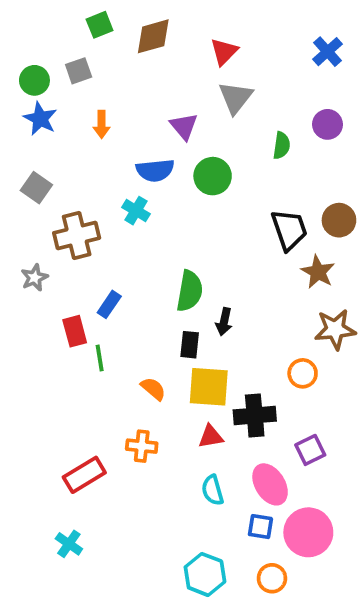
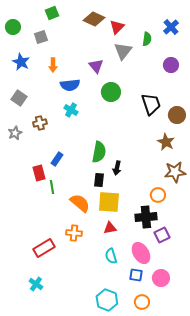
brown diamond: (153, 36) -> (94, 19), moved, turned 40
green circle: (34, 80) -> (13, 27), moved
green semicircle: (282, 145) -> (147, 39), moved
blue semicircle: (155, 170) -> (70, 85), moved
black trapezoid: (289, 230) -> (151, 104), moved
brown cross: (77, 235) -> (40, 123), size x0.6
gray star: (34, 278) -> (15, 133), moved
orange semicircle: (153, 389) -> (80, 203), size x1.5
black cross: (255, 415) -> (146, 217), moved
pink circle: (308, 532) -> (161, 278), size x0.7

